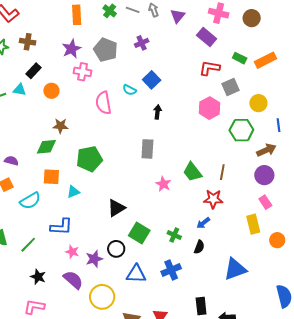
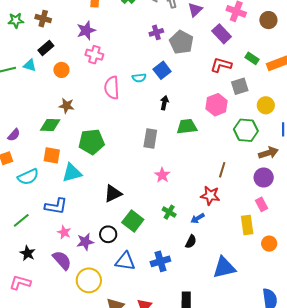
gray pentagon: (106, 50) -> (181, 42), moved
cyan semicircle: (129, 90) -> (139, 78), turned -40
purple semicircle: (11, 161) -> (14, 135), turned 112
green trapezoid: (192, 172) -> (187, 126), moved, turned 115
cyan triangle: (73, 192) -> (72, 173), size x1.5
green cross: (174, 235) -> (169, 212), moved

